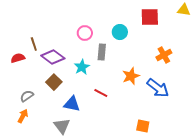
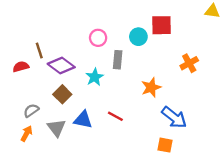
red square: (150, 17) -> (161, 25), moved
blue arrow: (158, 88) -> (174, 117), moved
red line: (101, 93) -> (115, 116), moved
gray triangle: (62, 126) -> (57, 128), moved

